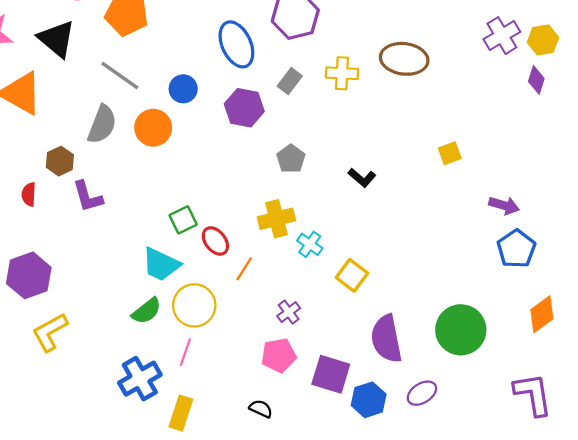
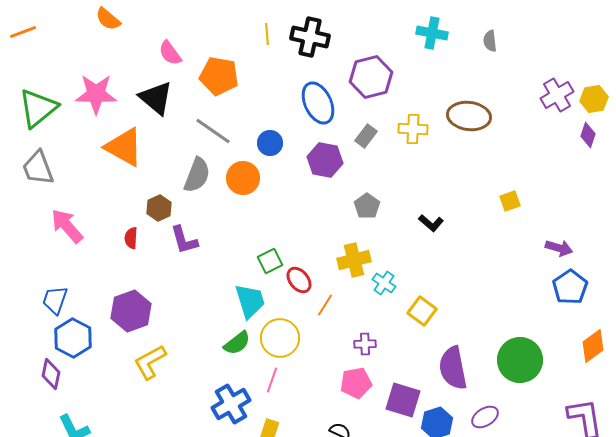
cyan trapezoid: (161, 264) -> (250, 301), turned -132
purple cross: (289, 312) -> (365, 344), turned 35

